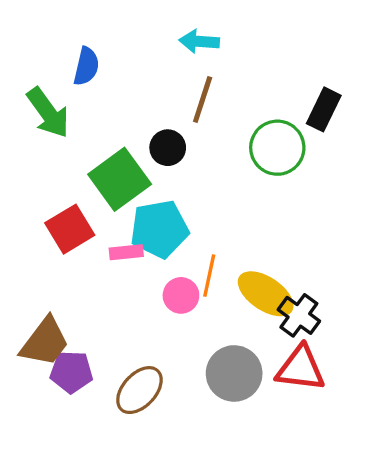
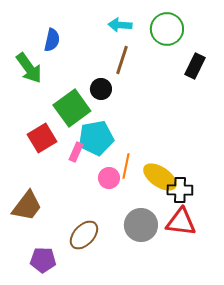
green circle: (277, 148) -> (167, 29), moved
pink rectangle: (126, 252) -> (76, 152), turned -60
black cross: (299, 315) -> (180, 190), turned -35
purple pentagon: (71, 372) -> (43, 260), moved

